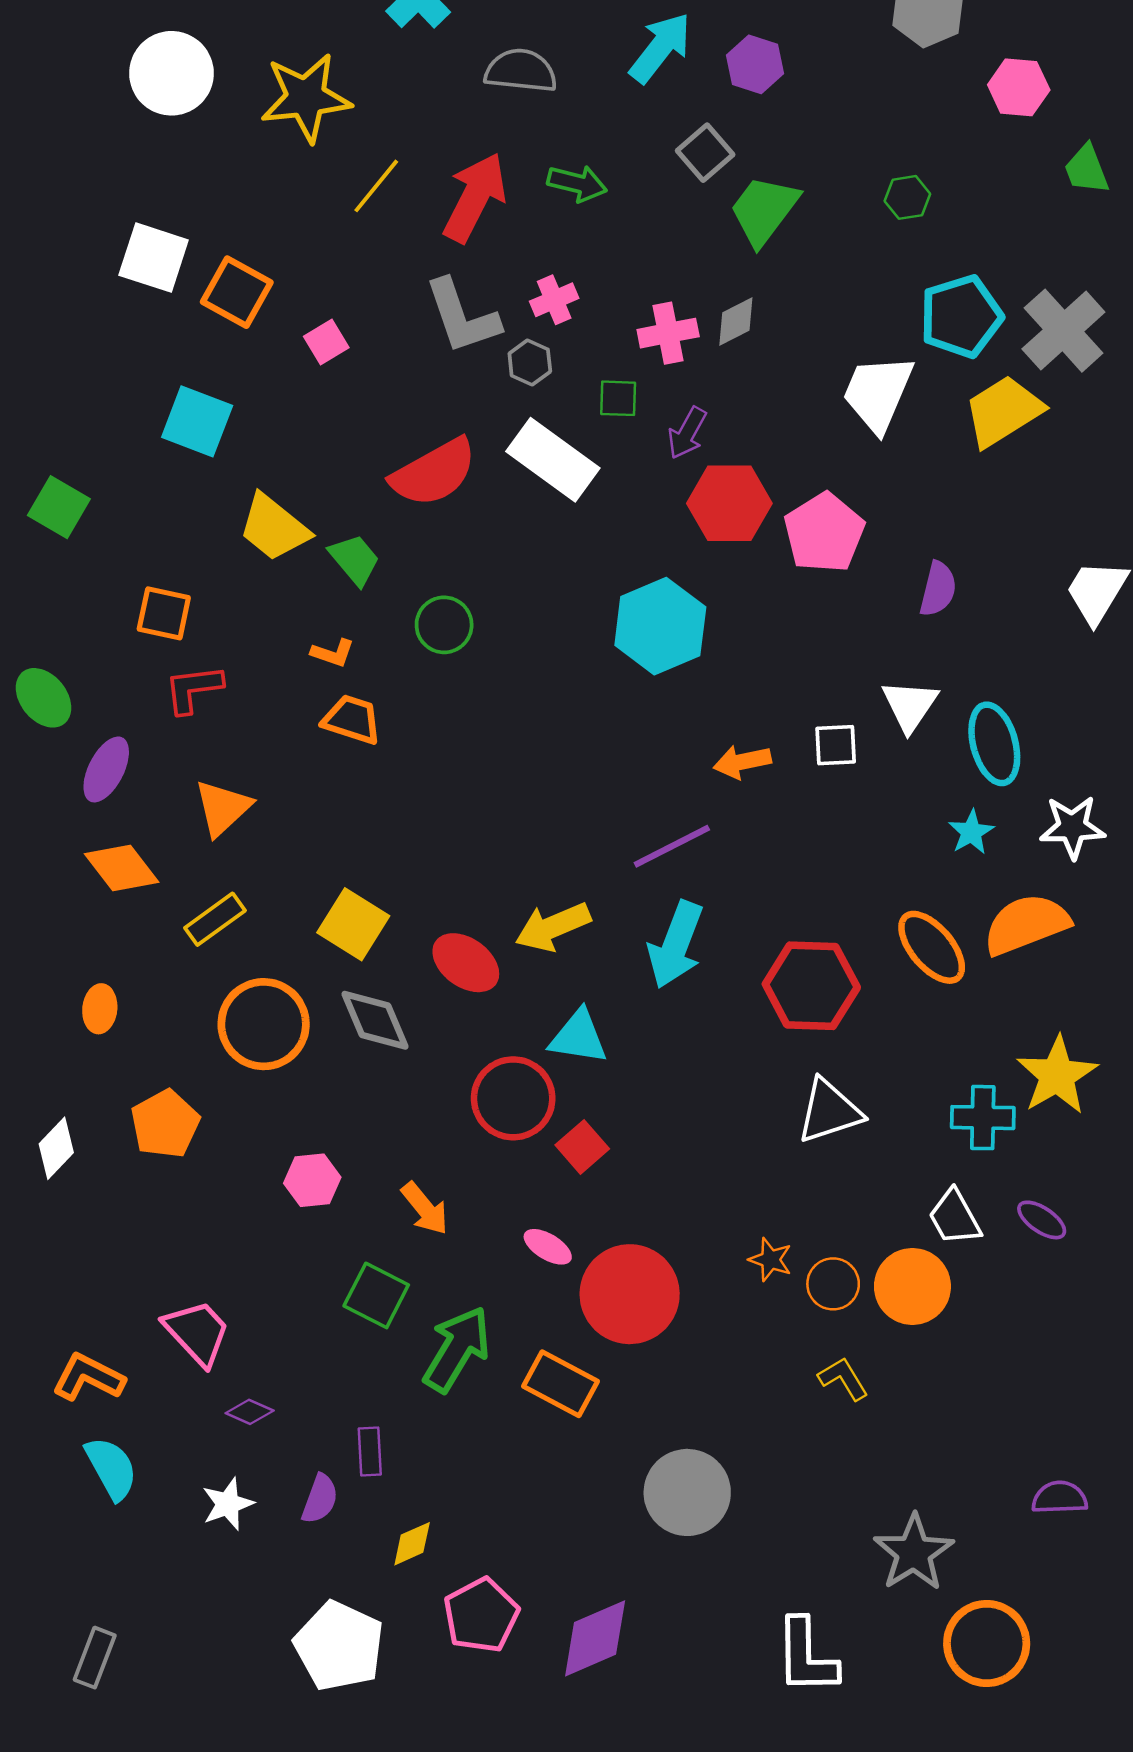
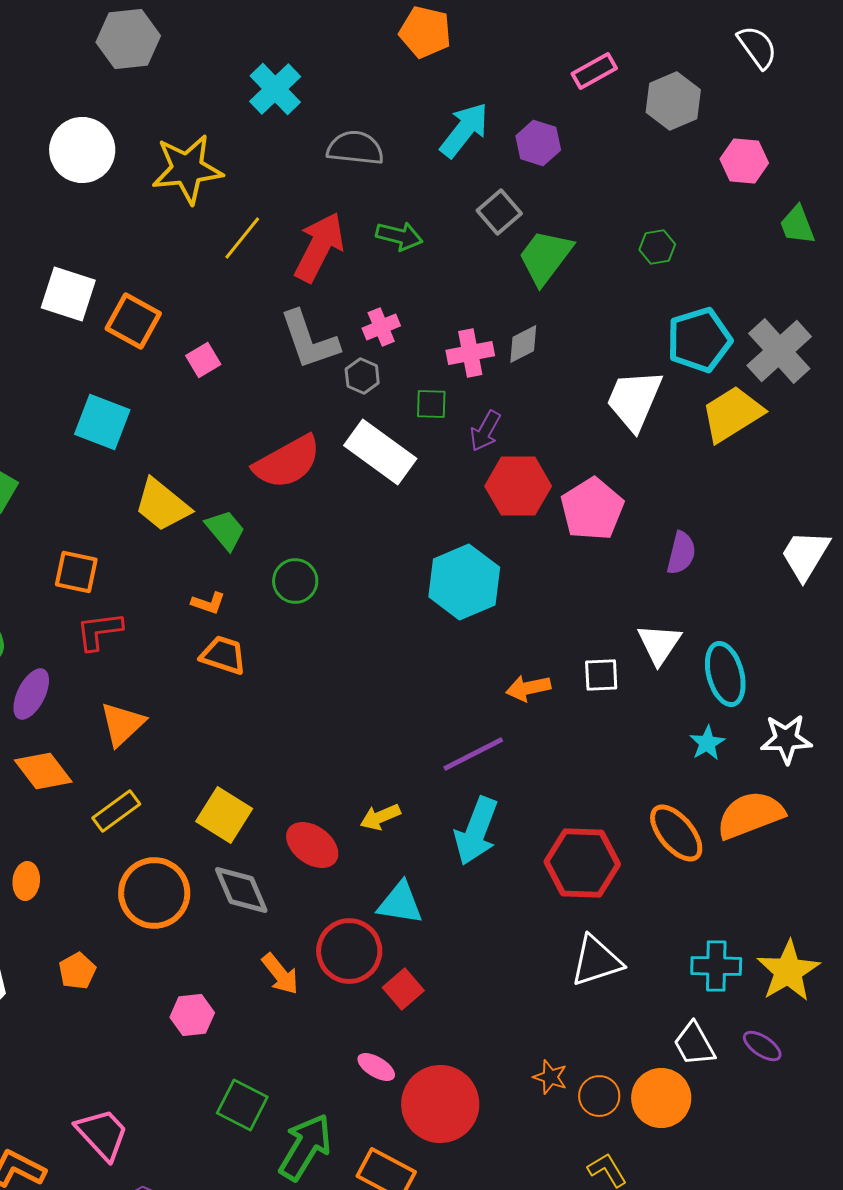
yellow arrow: (553, 927) -> (380, 817), size x0.7
yellow star: (1057, 1075) -> (788, 971), moved
orange pentagon: (165, 1124) -> (77, 971), size x0.7
orange arrow: (425, 1208) -> (280, 974), moved

